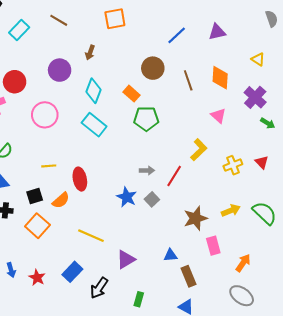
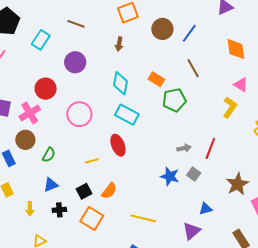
blue line: (177, 35) -> (189, 33), moved
brown arrow: (90, 52) -> (119, 44), moved
brown circle: (153, 68) -> (162, 29), moved
purple circle: (60, 70) -> (75, 62), moved
brown line: (188, 80) -> (193, 68), moved
yellow L-shape: (199, 150) -> (230, 107), moved
red ellipse: (80, 179) -> (118, 145), moved
blue triangle: (170, 255) -> (206, 209), moved
purple triangle: (126, 260) -> (191, 231), moved

